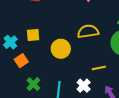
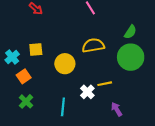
green cross: (33, 84) -> (26, 101), moved
white cross: (84, 86) -> (87, 92), moved

